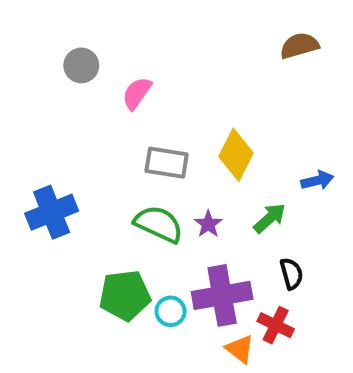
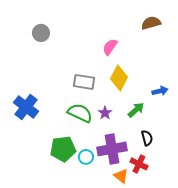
pink semicircle: (137, 93) -> (110, 47), moved
blue cross: (52, 212) -> (26, 107), turned -30

